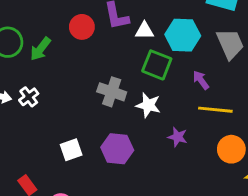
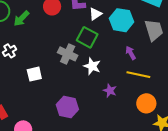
white triangle: (145, 31) -> (95, 14), turned -40
green square: (157, 65) -> (87, 37), moved
purple hexagon: (117, 149) -> (67, 107), moved
white square: (71, 150) -> (34, 74), moved

